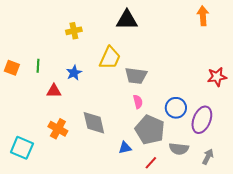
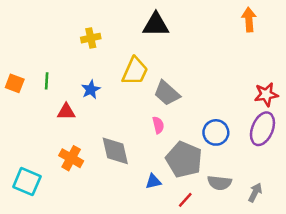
gray trapezoid: (136, 76) -> (167, 93), turned 35
pink semicircle: (138, 102) -> (158, 125), moved
purple ellipse: (202, 120) -> (262, 129), moved

